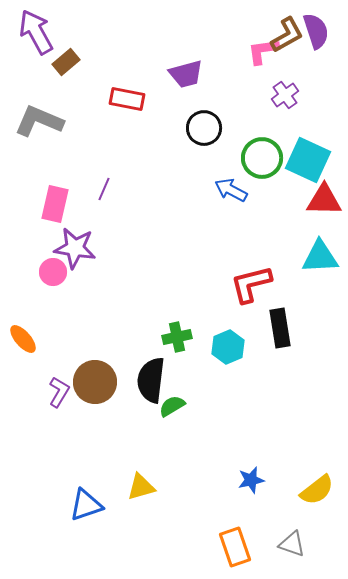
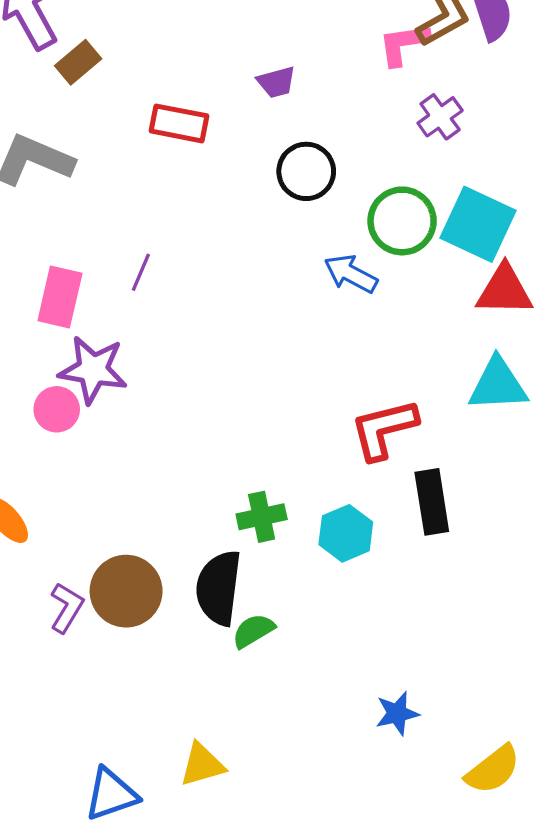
purple trapezoid: (186, 74) -> (276, 82), size x0.7
blue star: (251, 480) -> (397, 713), moved

